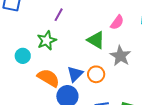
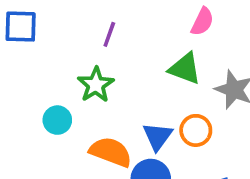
pink semicircle: (117, 22) -> (202, 22), moved

